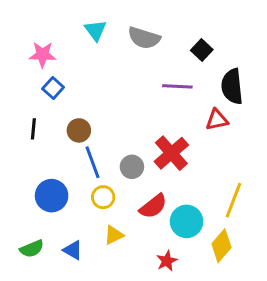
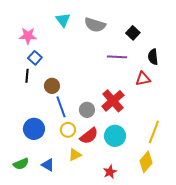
black semicircle: (232, 86) -> (153, 57), size x0.7
black line: (33, 129) -> (27, 76), moved
red semicircle: (153, 206) -> (89, 136), moved
cyan circle: (187, 221) -> (115, 136), moved

